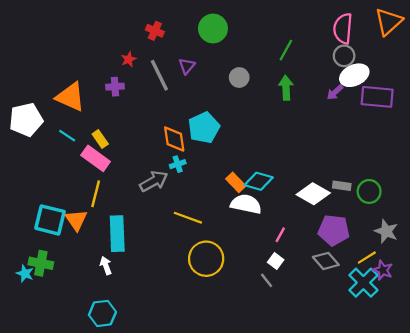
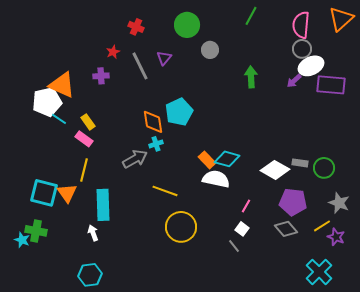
green line: (286, 50) -> (251, 16), moved
gray circle: (239, 78) -> (210, 50), moved
white pentagon: (26, 120) -> (47, 102), moved
pink rectangle: (96, 158) -> (84, 139), size x0.7
cyan cross: (363, 283) -> (319, 272), moved

